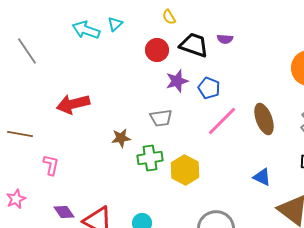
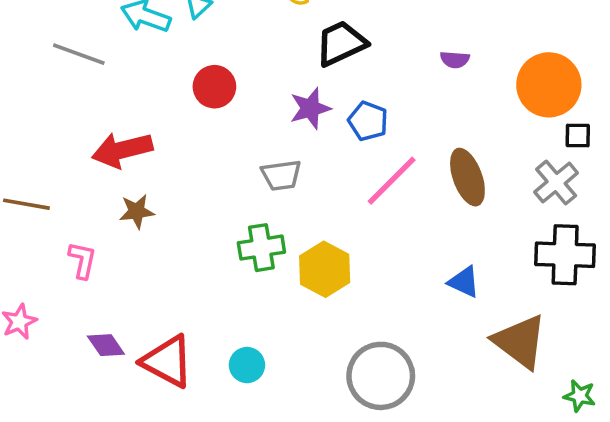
purple semicircle: (225, 39) -> (455, 60), moved
black trapezoid: (194, 45) -> (341, 43), turned -44
red circle: (157, 50) -> (214, 87), moved
gray line: (27, 51) -> (79, 54), moved, turned -36
brown star: (121, 138) -> (137, 211), moved

